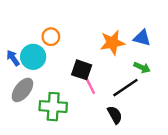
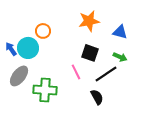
orange star: (112, 43) -> (89, 21), moved
black square: (82, 70) -> (90, 53), moved

